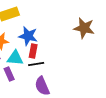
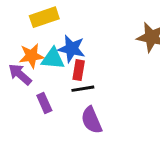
cyan triangle: (15, 58) -> (53, 59), moved

